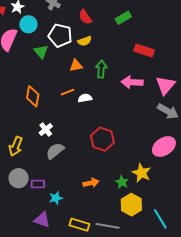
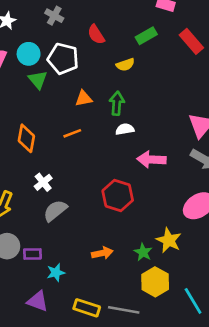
cyan circle: (28, 24) -> (29, 54), moved
yellow semicircle: (85, 41) -> (125, 65), moved
red rectangle: (144, 50) -> (191, 41), moved, turned 30
pink arrow: (132, 82) -> (151, 159), moved
white semicircle: (85, 98) -> (125, 129), moved

